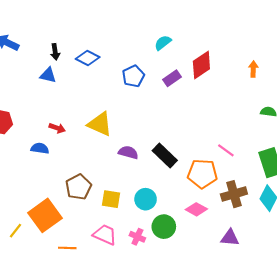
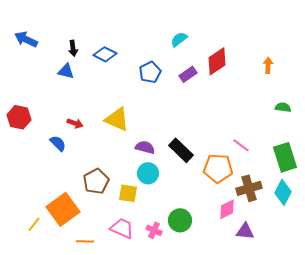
blue semicircle: (40, 148) -> (58, 143), turned 36
cyan circle: (146, 199) -> (148, 173), moved
pink diamond: (196, 209) -> (227, 209), moved, turned -55

